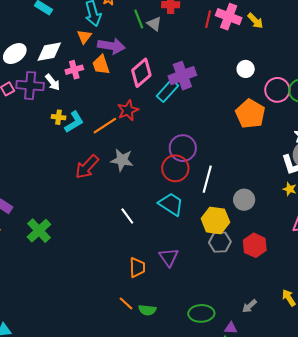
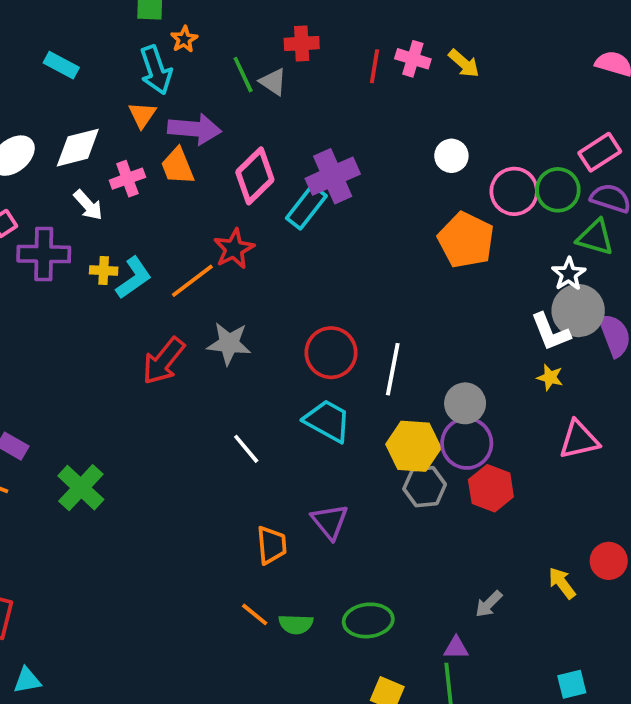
pink cross: (229, 17) -> (413, 59), size x0.7
purple cross: (30, 86) -> (44, 254), moved
purple circle: (183, 148) -> (467, 443), moved
green ellipse: (201, 313) -> (368, 620), moved

